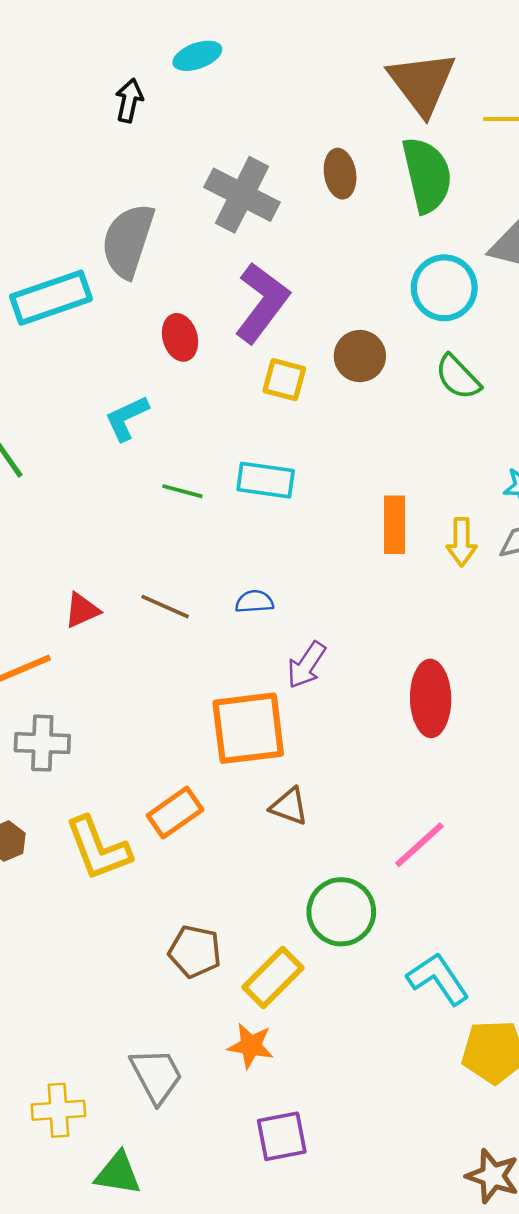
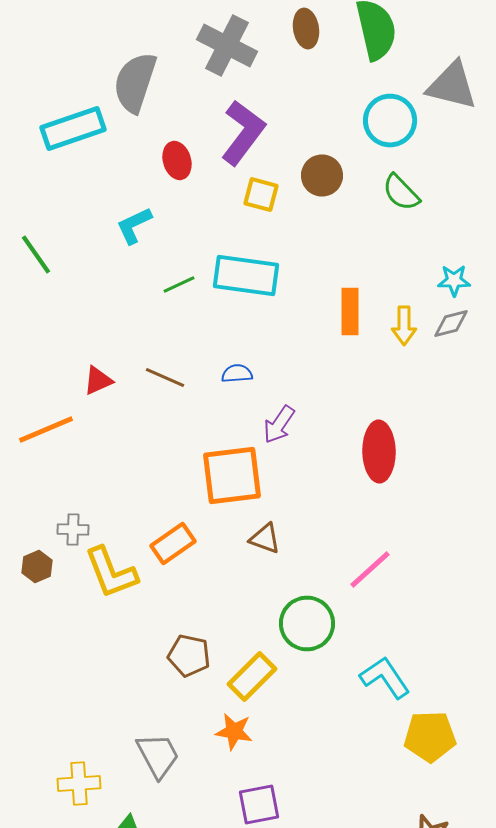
cyan rectangle: (266, 480) -> (246, 276), size x1.4
green line: (182, 491) -> (179, 284), turned -40
gray cross: (42, 743) -> (73, 530), moved, size x0.7

